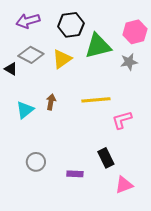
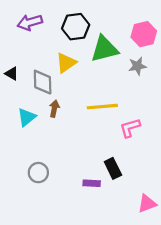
gray diamond: (31, 55) -> (43, 82), moved, turned 60
purple rectangle: (75, 174) -> (92, 183), moved
pink triangle: (124, 185) -> (147, 203), moved

